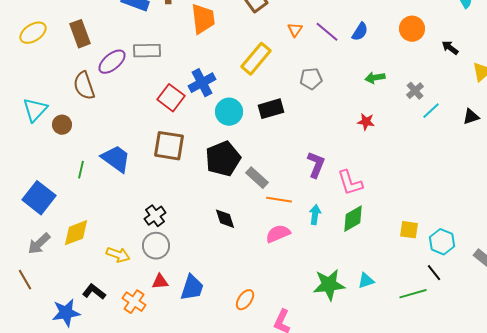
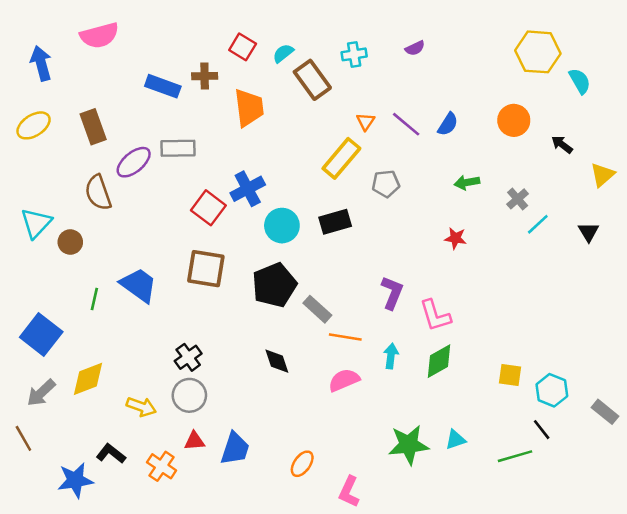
yellow rectangle: (256, 59) -> (341, 158), moved
black triangle: (471, 117) -> (589, 232), turned -42

